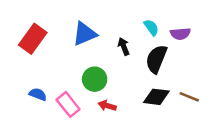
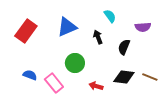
cyan semicircle: (151, 27) -> (110, 16), moved
black semicircle: (156, 59) -> (124, 47), size x0.7
red arrow: (107, 106) -> (96, 86), moved

